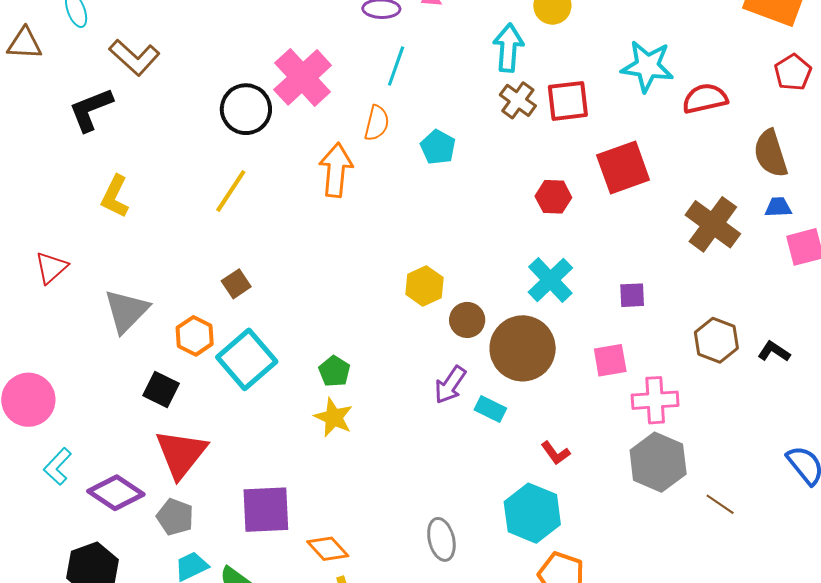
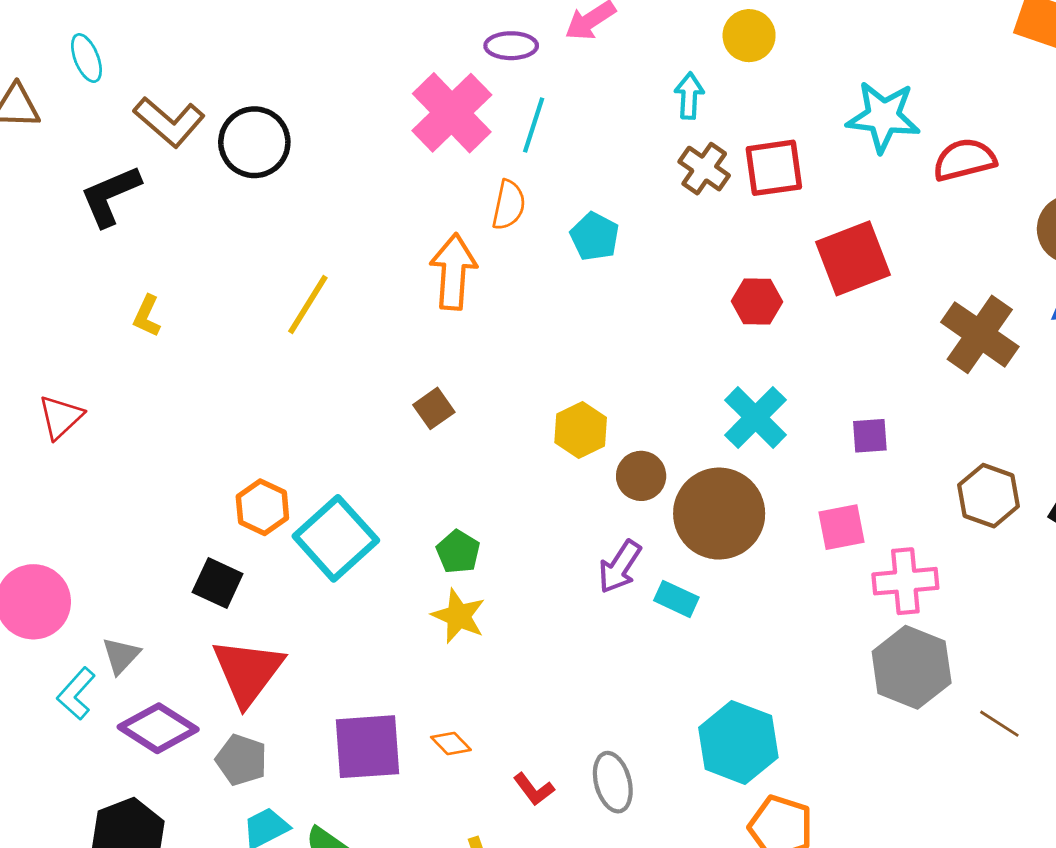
cyan arrow: (508, 48) -> (689, 96), size x0.7
pink cross: (303, 77) -> (452, 113), moved
black circle: (246, 109) -> (254, 142), moved
yellow L-shape: (115, 196) -> (147, 316), size x0.7
brown square: (236, 284) -> (434, 408), moved
gray triangle: (126, 311) -> (121, 656), moved, size x0.6
red L-shape: (555, 453) -> (534, 789), moved
orange diamond: (328, 549) -> (451, 743), moved, size x0.7

